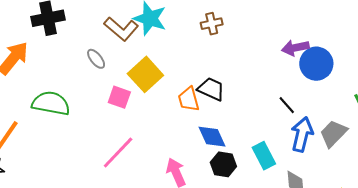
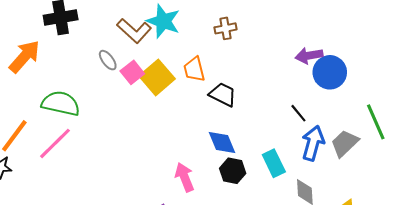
pink square: (119, 97) -> (132, 72), moved, turned 30
orange trapezoid: (189, 99) -> (194, 69), moved
pink line: (118, 153) -> (55, 143), moved

